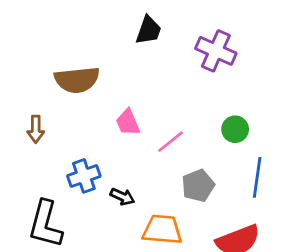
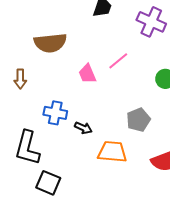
pink line: (170, 142) -> (118, 61), moved
blue cross: (84, 176) -> (55, 113), turned 30

